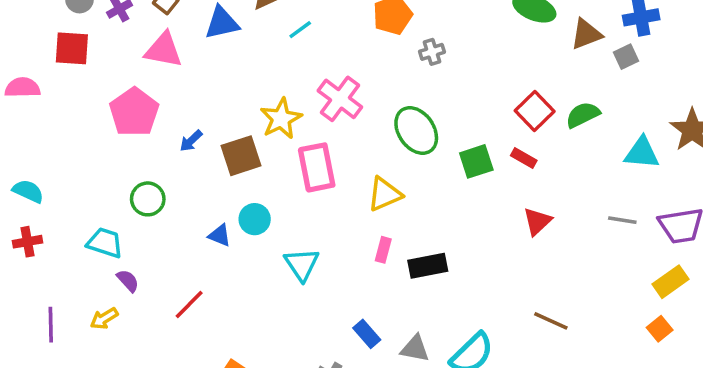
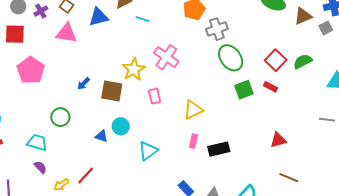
cyan line: (300, 30) -> (143, 19), turned 56
gray cross: (432, 52) -> (217, 29), size x1.5
pink pentagon: (134, 112) -> (31, 70), moved
green ellipse: (416, 131) -> (231, 58), moved
brown square: (241, 156) -> (112, 91), turned 30
pink rectangle: (317, 167) -> (155, 96), size x0.6
red triangle: (537, 221) -> (278, 140), moved, turned 30
cyan triangle: (302, 264) -> (148, 151), turned 30
purple semicircle: (128, 281) -> (40, 167), moved
yellow arrow: (104, 318) -> (61, 185), moved

